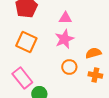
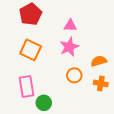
pink rectangle: (22, 78) -> (26, 87), turned 30

